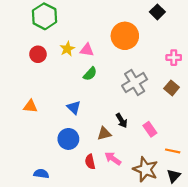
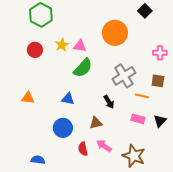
green semicircle: (90, 74) -> (83, 68), size x1.5
brown square: (172, 88) -> (158, 81), turned -32
blue triangle: (74, 107) -> (68, 99), turned -32
black arrow: (122, 120) -> (109, 102), moved
pink rectangle: (150, 129) -> (138, 119), turned -40
orange line: (173, 151) -> (142, 96), moved
black triangle: (174, 176) -> (160, 121), moved

